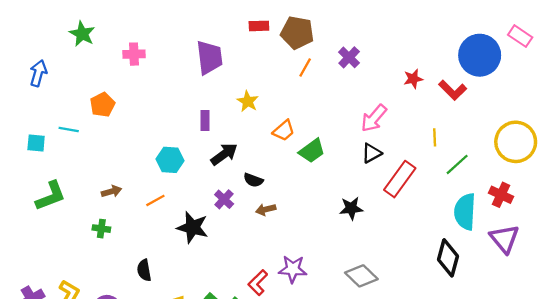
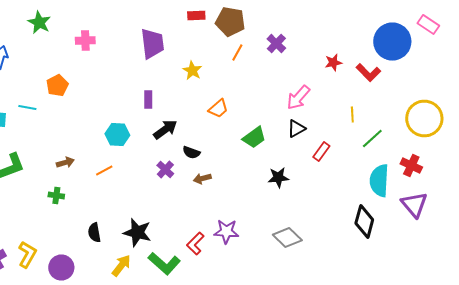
yellow star: (248, 101) -> (192, 70), moved
green trapezoid: (312, 151) -> (254, 138), moved
red rectangle: (400, 179) -> (321, 152), size x0.6
black star: (193, 227) -> (137, 232), moved

